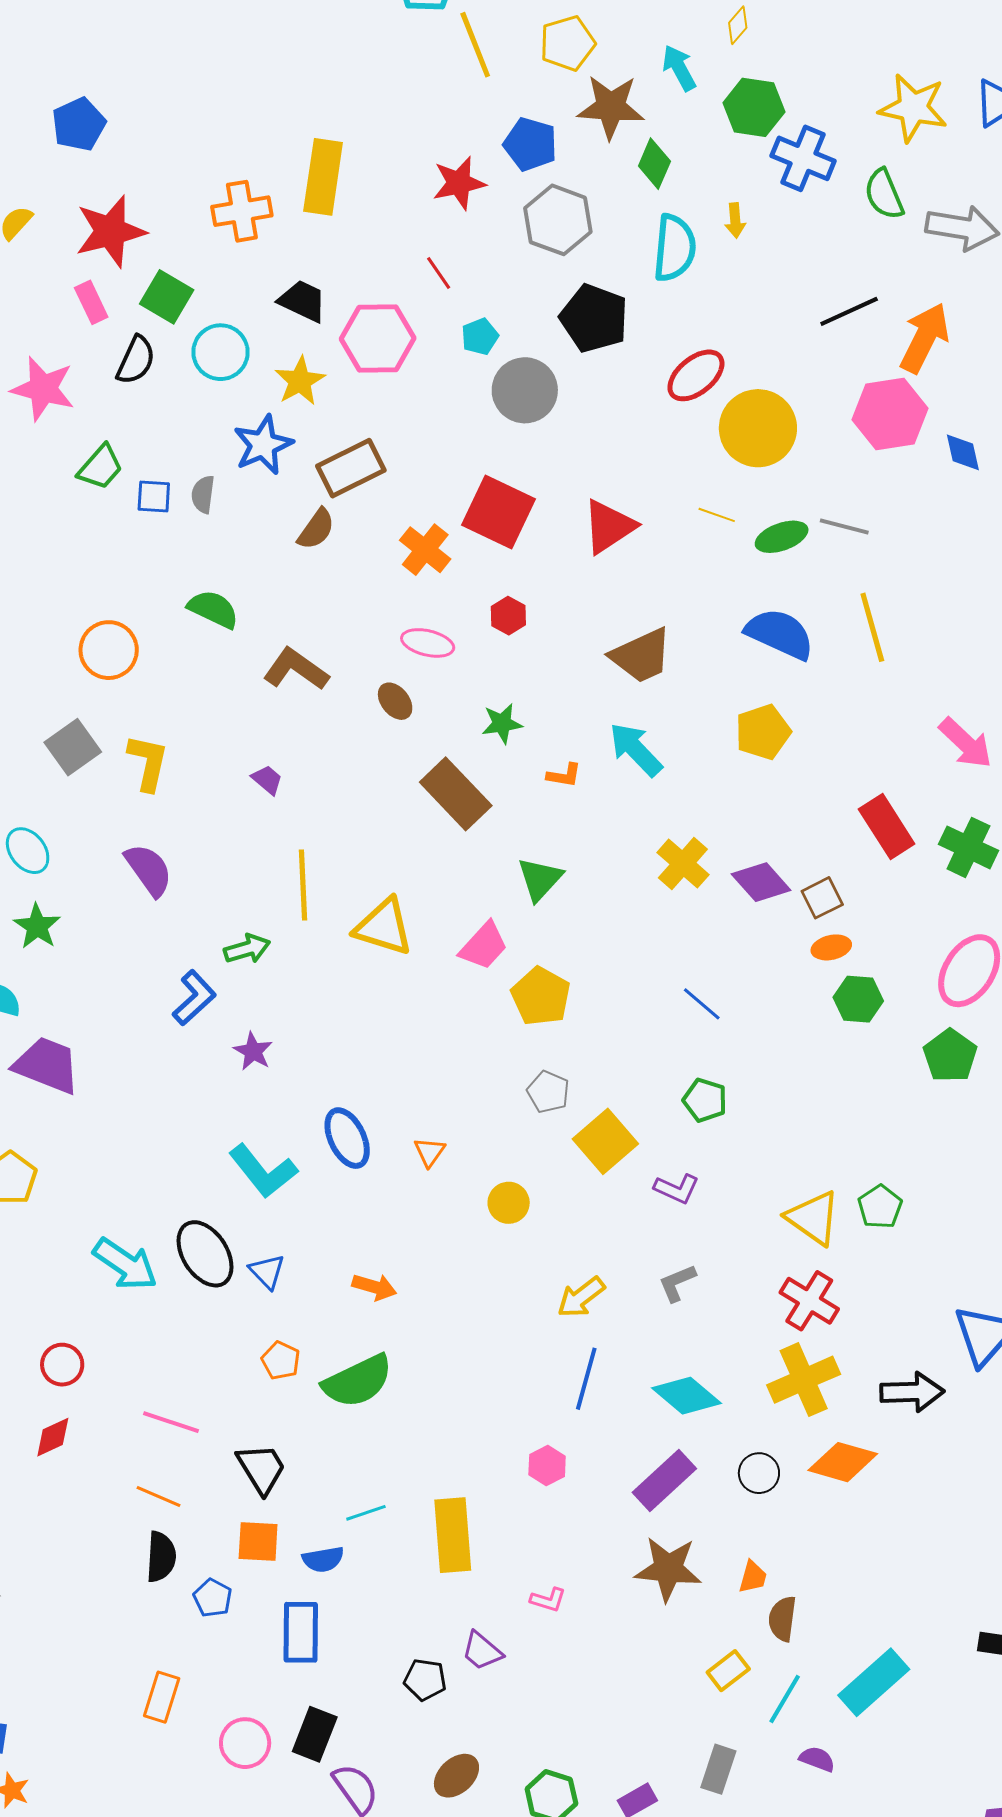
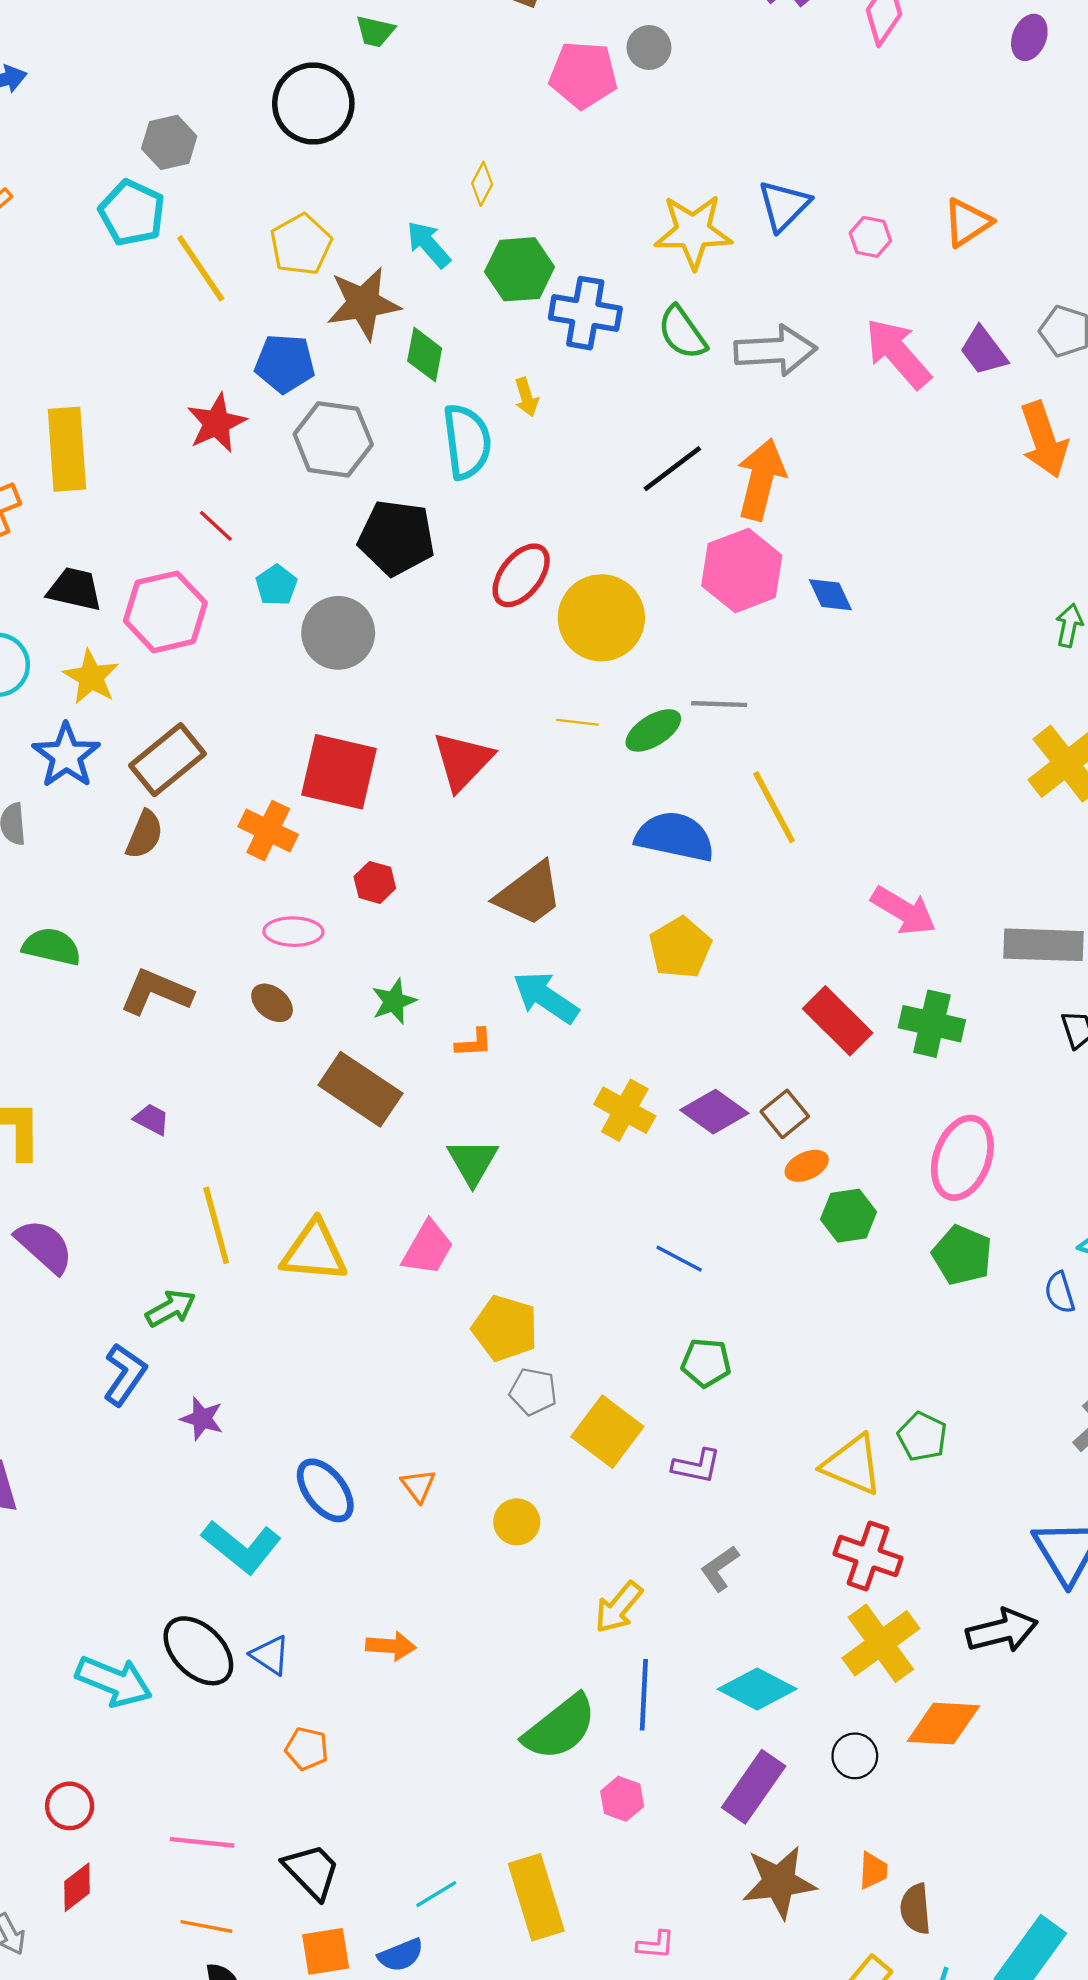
yellow pentagon: (541, 996) -> (505, 1328), moved
green semicircle: (358, 1381) -> (560, 1727), moved

